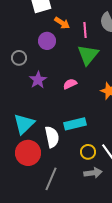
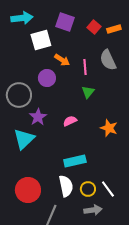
green triangle: (88, 55) -> (88, 92), size x0.6
gray circle: (19, 58) -> (19, 95), size x1.6
cyan triangle: (24, 124) -> (24, 139), moved
white semicircle: (52, 137) -> (66, 186), moved

